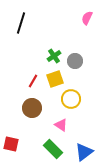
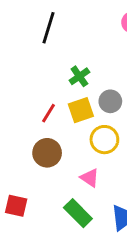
black line: (21, 23) -> (49, 28), moved
gray circle: (75, 61) -> (110, 101), moved

